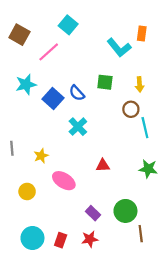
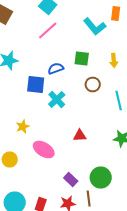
pink line: (49, 52) -> (48, 30), moved
blue semicircle: (77, 93) -> (56, 68), turned 112
blue square: (53, 98) -> (36, 84), moved, turned -36
brown circle: (131, 109) -> (93, 84), moved
brown line: (141, 234) -> (89, 198), moved

